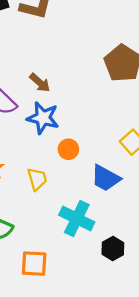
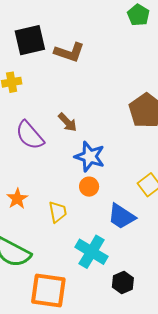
blue star: (43, 118) -> (90, 157), moved
orange square: (34, 264) -> (48, 290), size x1.4

